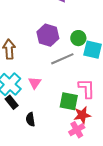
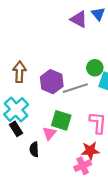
purple hexagon: (48, 35) -> (52, 82), moved
pink triangle: (35, 83) -> (49, 133), moved
green square: (69, 101) -> (61, 120), moved

